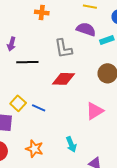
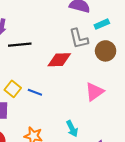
cyan rectangle: (107, 40) -> (102, 24), moved
gray L-shape: (63, 49) -> (79, 39), moved

